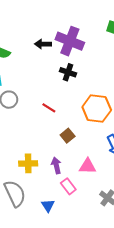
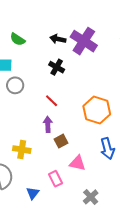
black cross: (68, 72) -> (57, 67), moved
brown square: (68, 136) -> (61, 141), moved
purple arrow: (56, 165) -> (48, 124), moved

